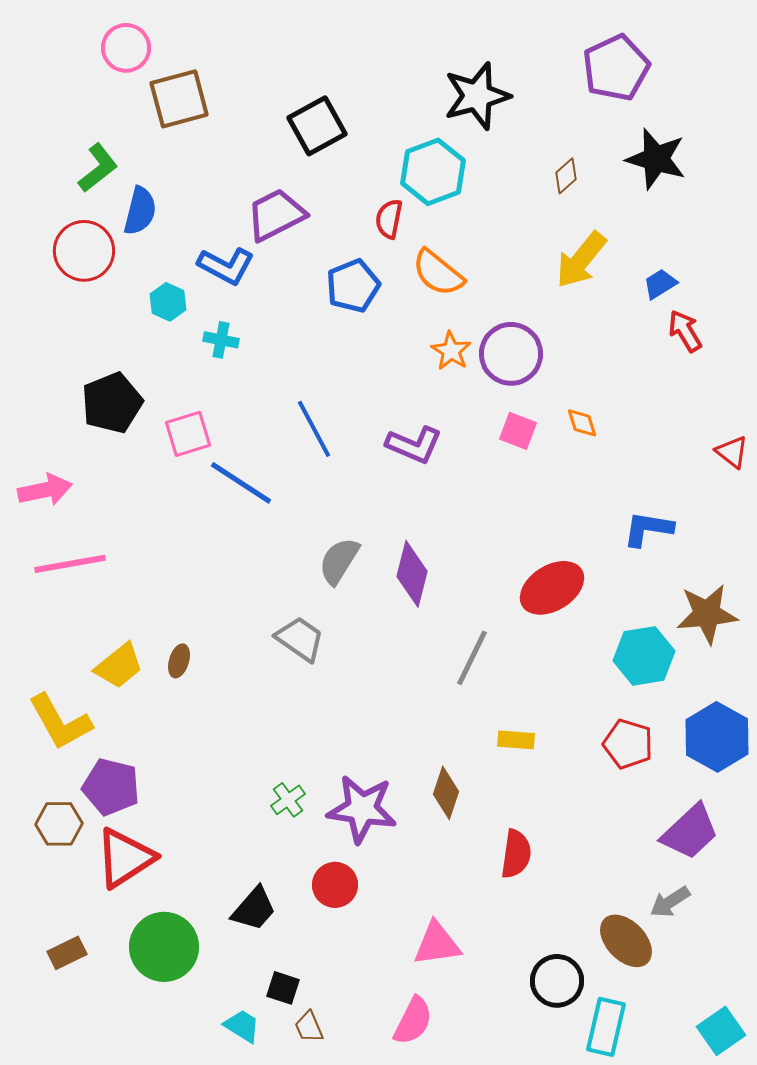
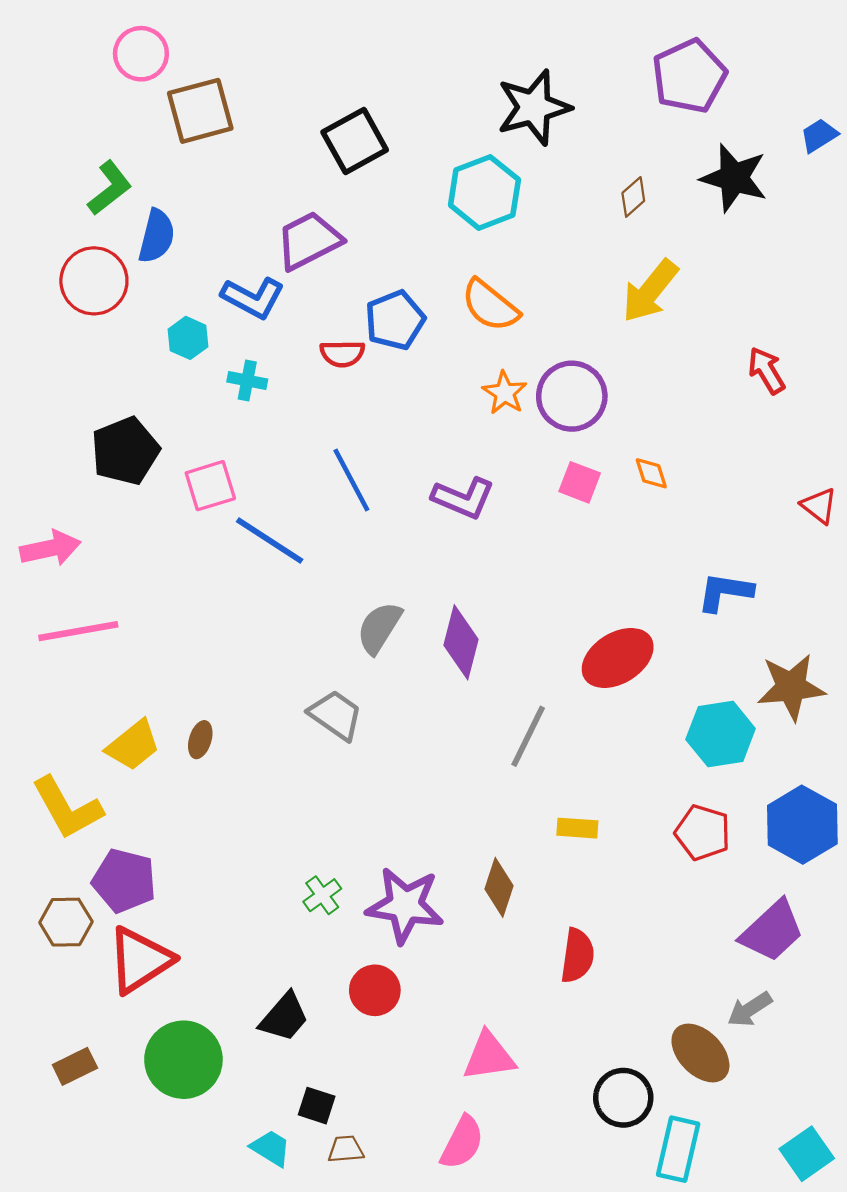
red semicircle: (389, 219) -> (342, 354), moved, turned -102
blue trapezoid: (660, 284) -> (819, 135), moved
brown trapezoid: (309, 1027) -> (346, 1149), turned 108

